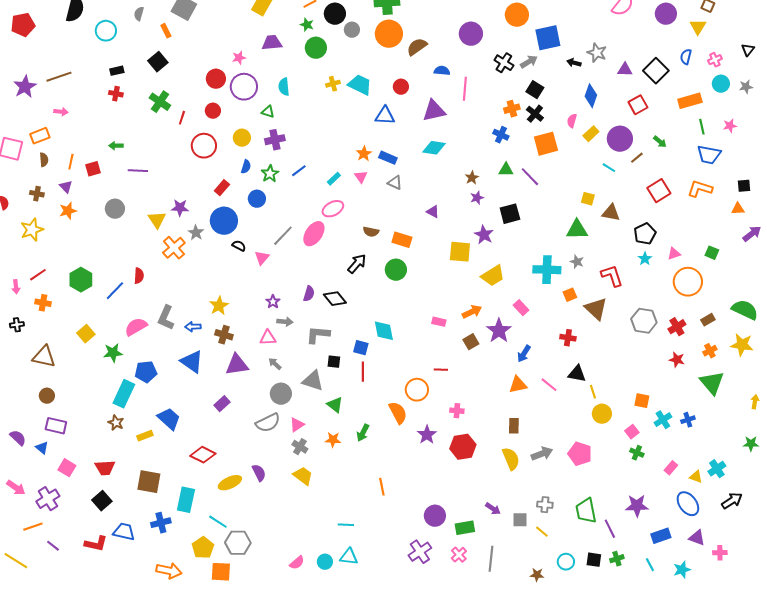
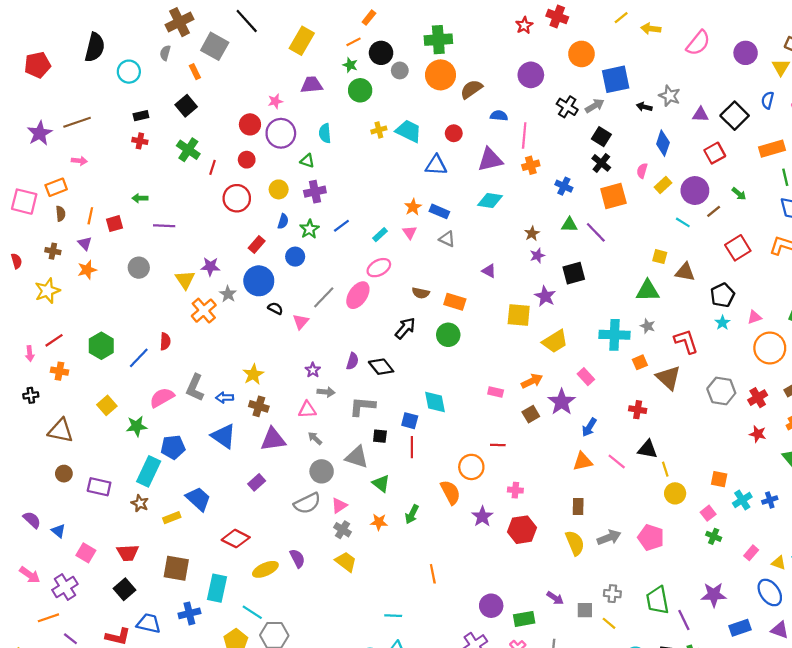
orange cross: (512, 109) -> (531, 165), moved
purple rectangle: (56, 426) -> (99, 487), moved

